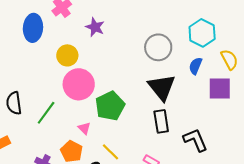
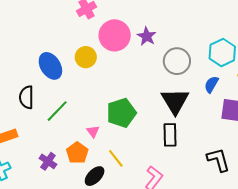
purple star: (95, 27) -> (147, 36), moved
blue ellipse: (33, 28) -> (50, 66), moved, turned -44
pink circle: (79, 84) -> (115, 35), moved
black L-shape: (195, 140) -> (218, 160), moved

